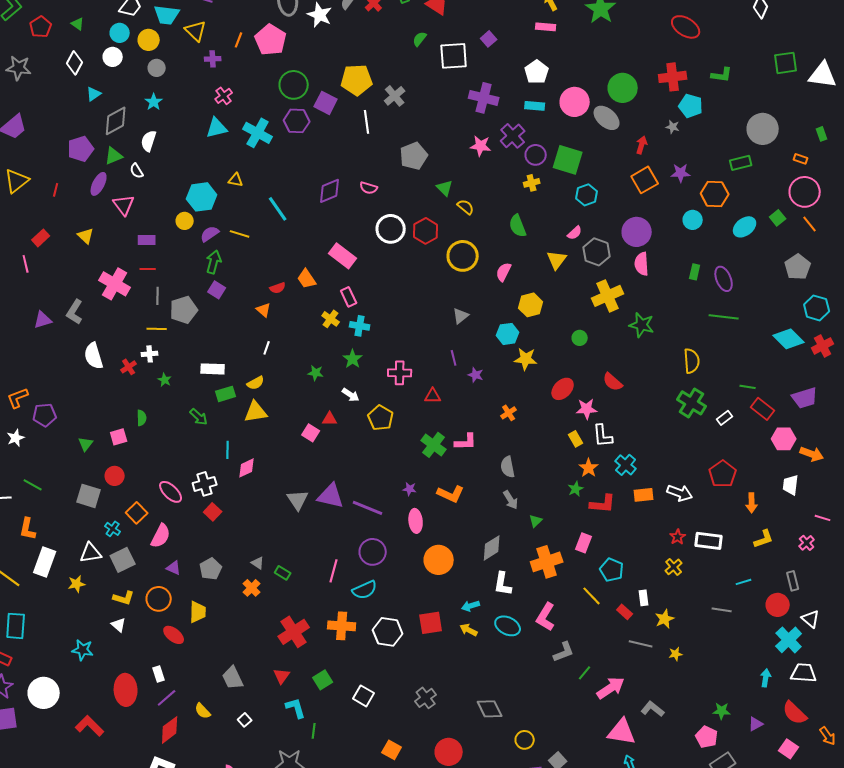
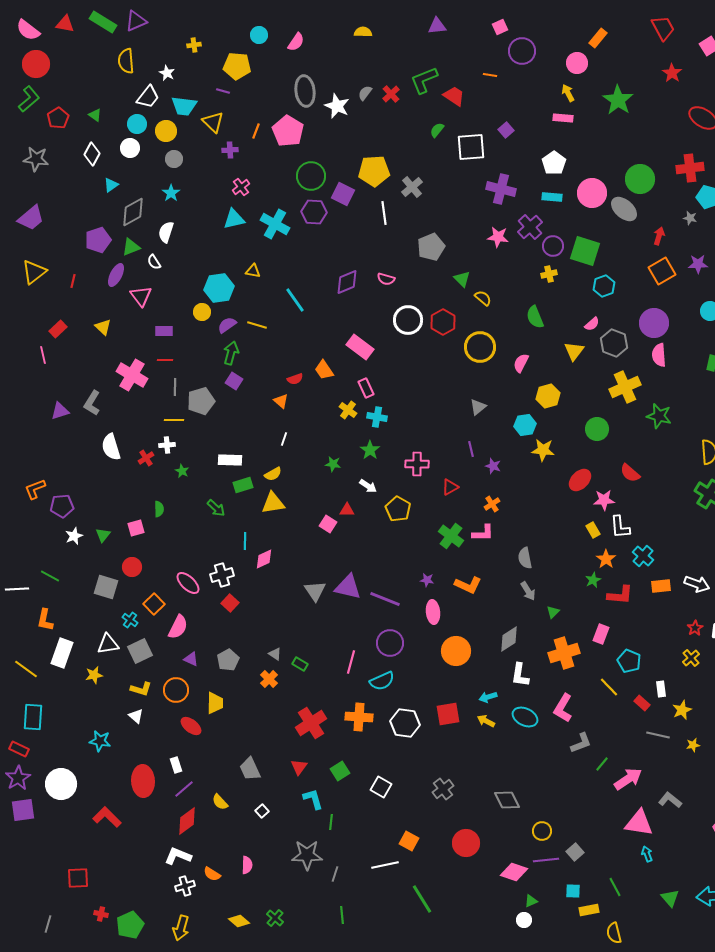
green circle: (580, 338) -> (597, 429), size x1.5
red triangle: (433, 396) -> (450, 487), turned -30
orange cross: (509, 413) -> (492, 504), moved
white star: (16, 438) -> (74, 536), moved

